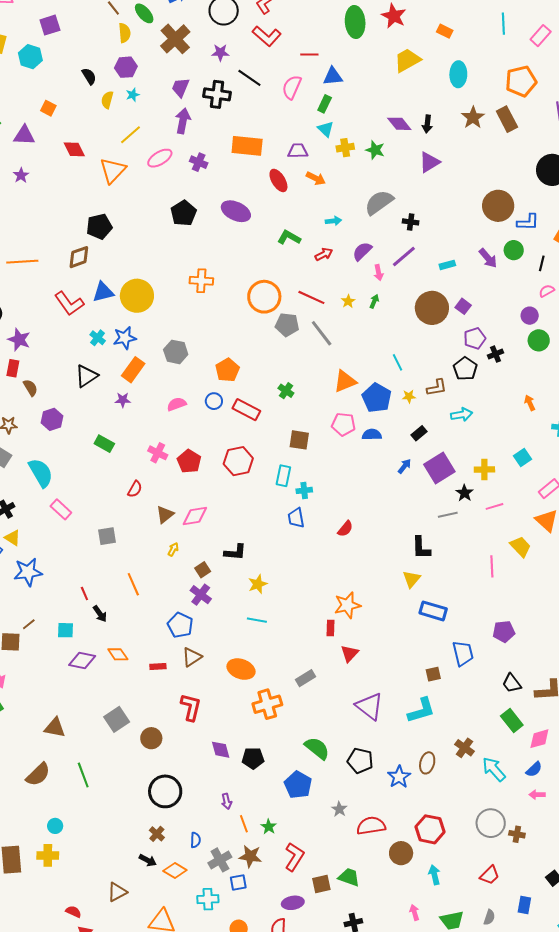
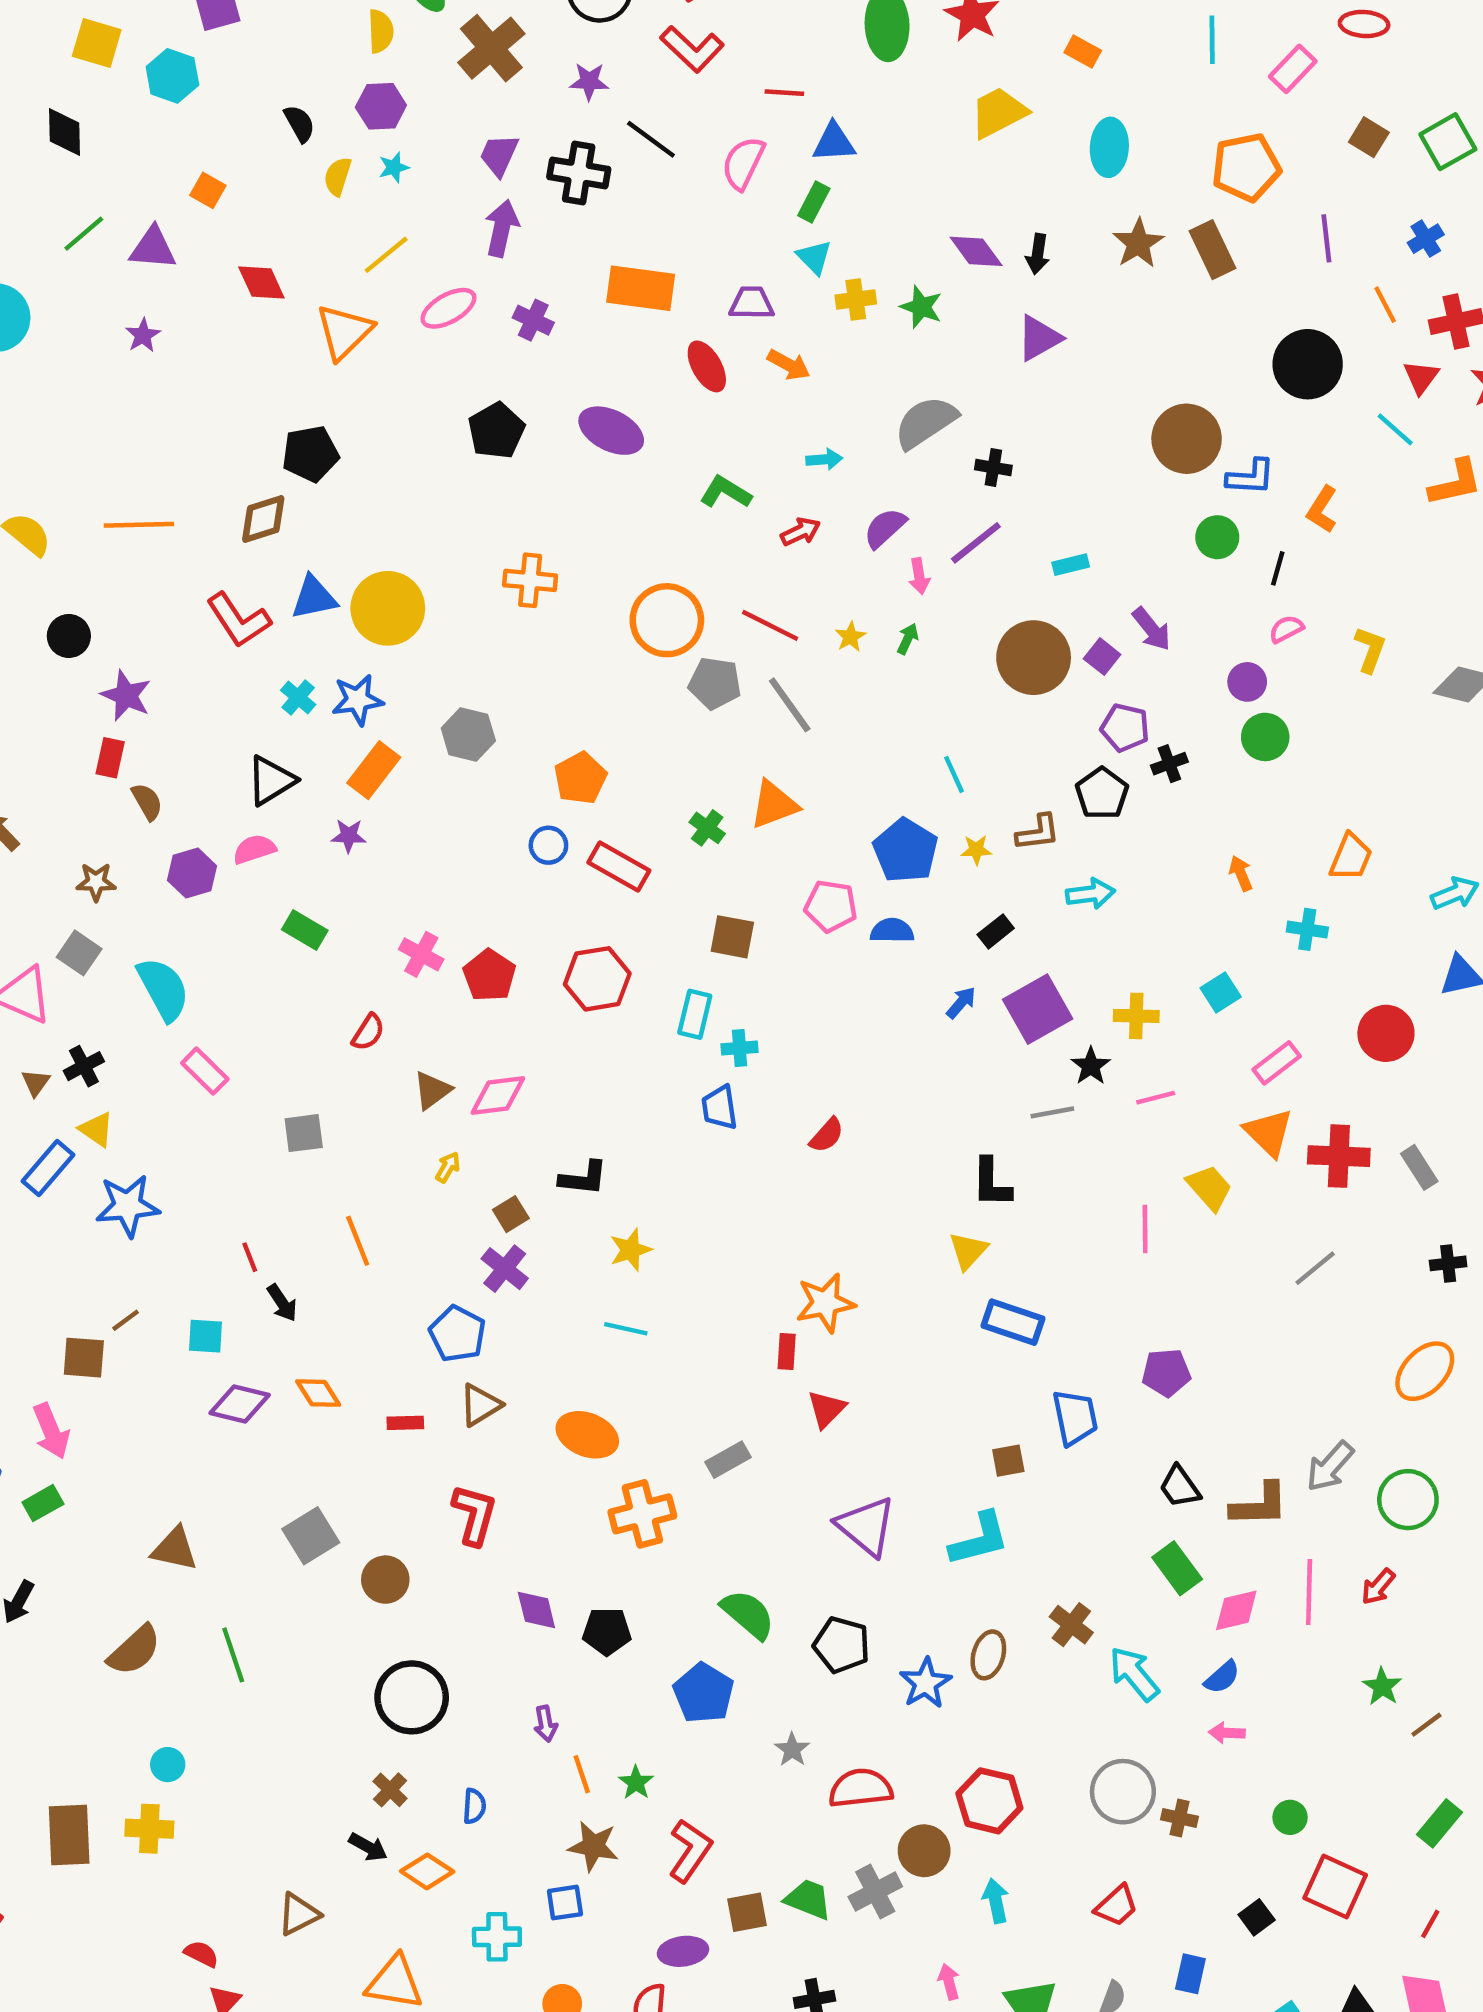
purple arrow: (488, 258) -> (1152, 629), moved
purple pentagon: (475, 338) -> (1125, 728), turned 30
orange triangle: (345, 381) -> (774, 805), moved
pink semicircle: (177, 404) -> (254, 849), moved
gray cross: (220, 860) -> (875, 1892), moved

